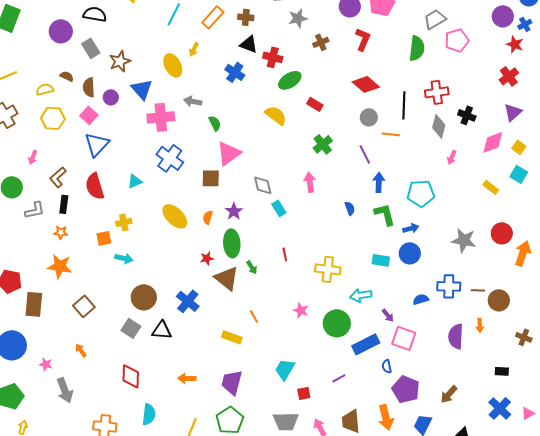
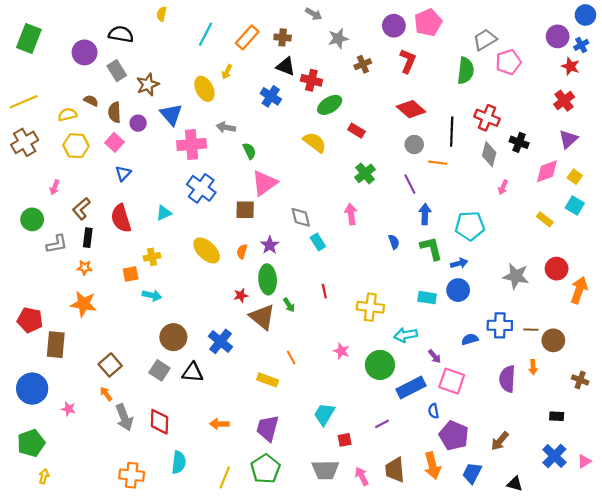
red cross: (437, 92) -> (487, 118), turned 30
blue triangle: (97, 144) -> (123, 173), size x0.6
brown square: (84, 306) -> (110, 365), moved
gray arrow: (65, 390) -> (124, 417), moved

